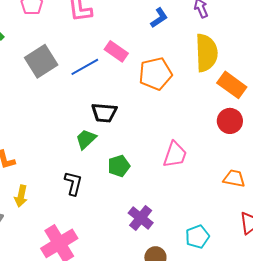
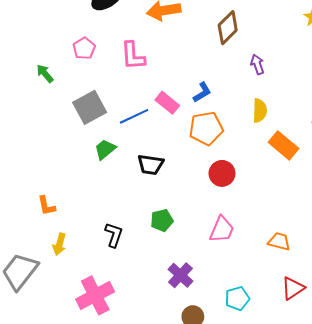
blue L-shape: (159, 18) -> (202, 92), moved
yellow semicircle: (206, 53) -> (260, 111), size x0.6
red circle: (230, 121) -> (222, 173), moved
green trapezoid: (86, 139) -> (105, 149), moved
pink trapezoid: (175, 155) -> (222, 230), moved

